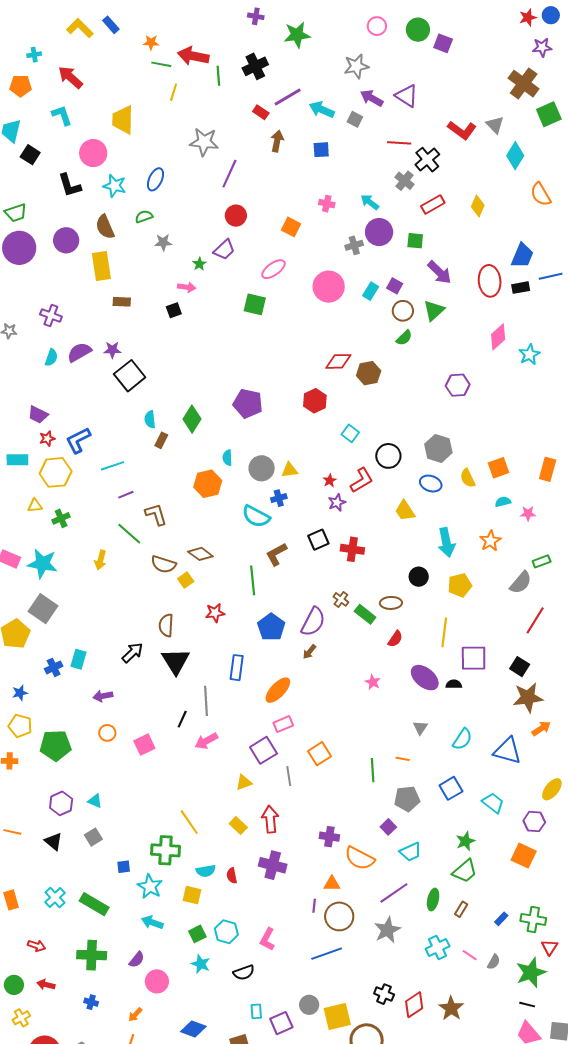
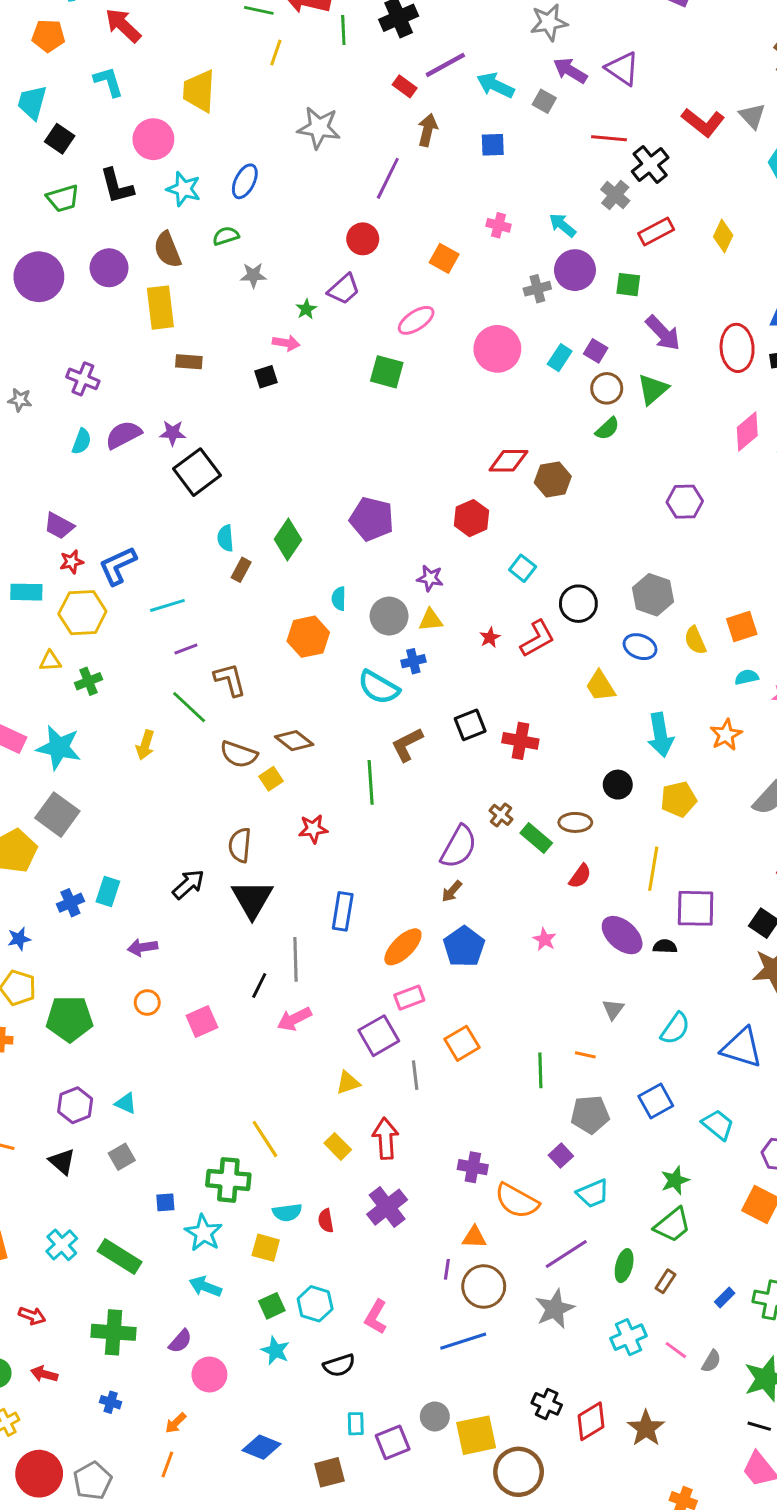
purple line: (229, 174) -> (388, 178), moved
green trapezoid: (16, 213) -> (63, 198), moved
purple star: (337, 502) -> (430, 578), moved, turned 30
blue pentagon: (271, 627) -> (464, 947), moved
purple cross: (273, 865) -> (387, 1207), turned 36

